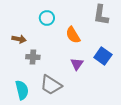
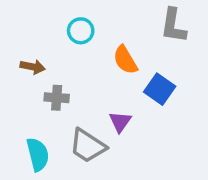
blue square: (103, 56) -> (160, 89), moved
purple triangle: (77, 64) -> (120, 122), moved

